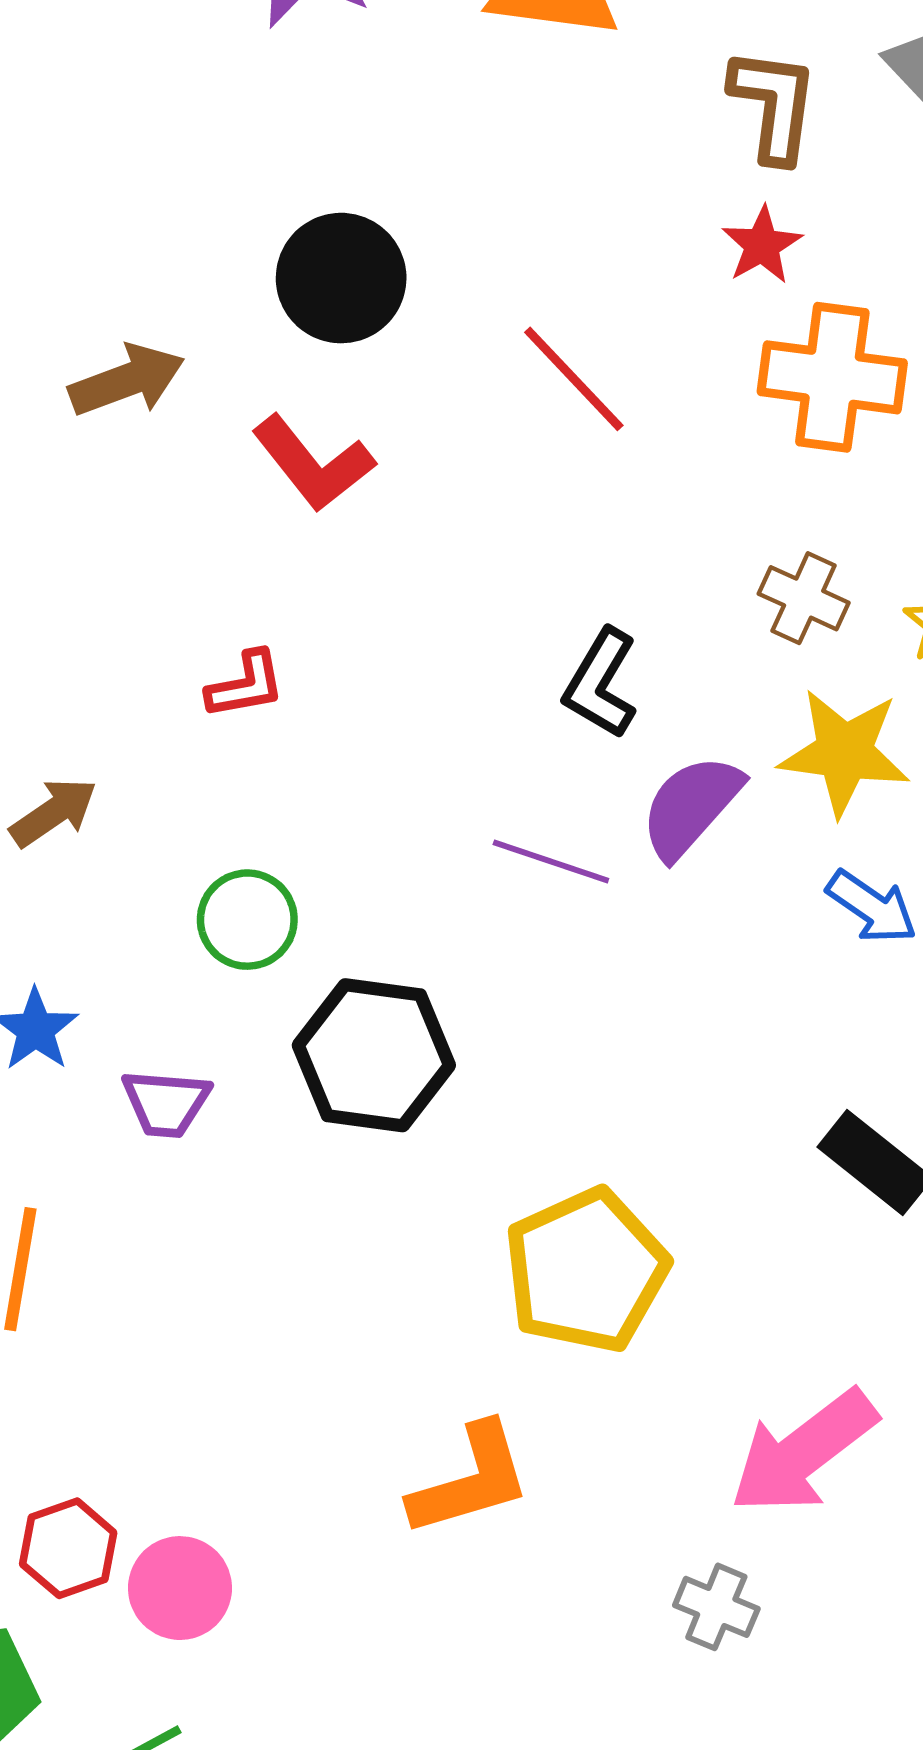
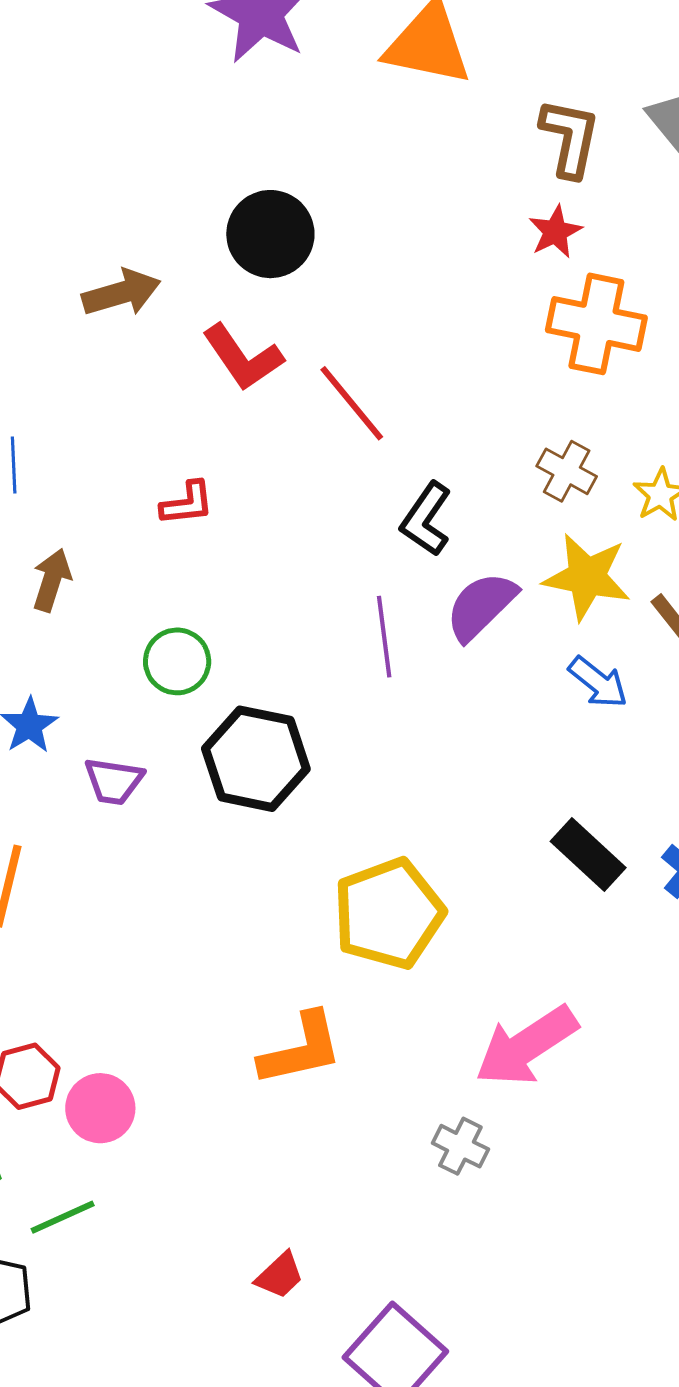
red line: (574, 379) -> (352, 403), moved
brown arrow: (54, 812) -> (52, 580), turned -42
purple line: (551, 861) -> (384, 637), turned 60

